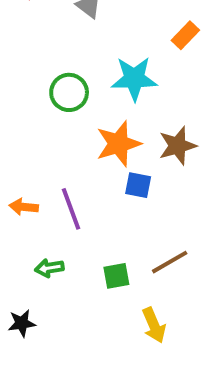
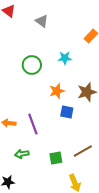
cyan star: (134, 79) -> (65, 58), size x0.6
orange star: (118, 144) -> (57, 91), size x0.7

